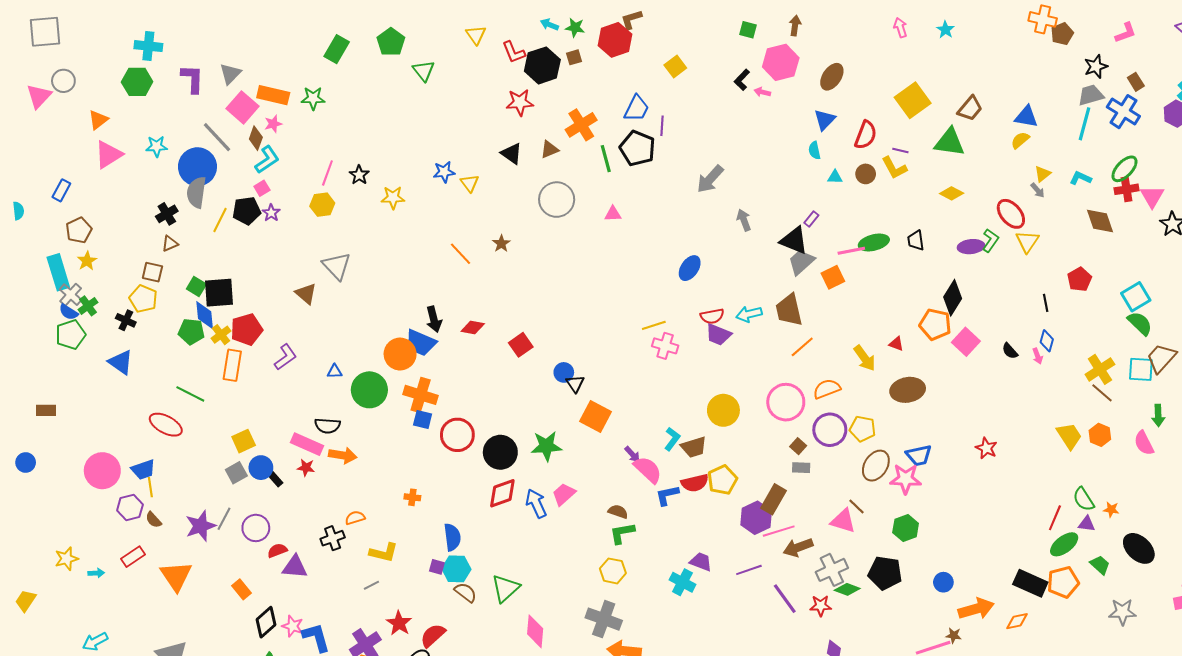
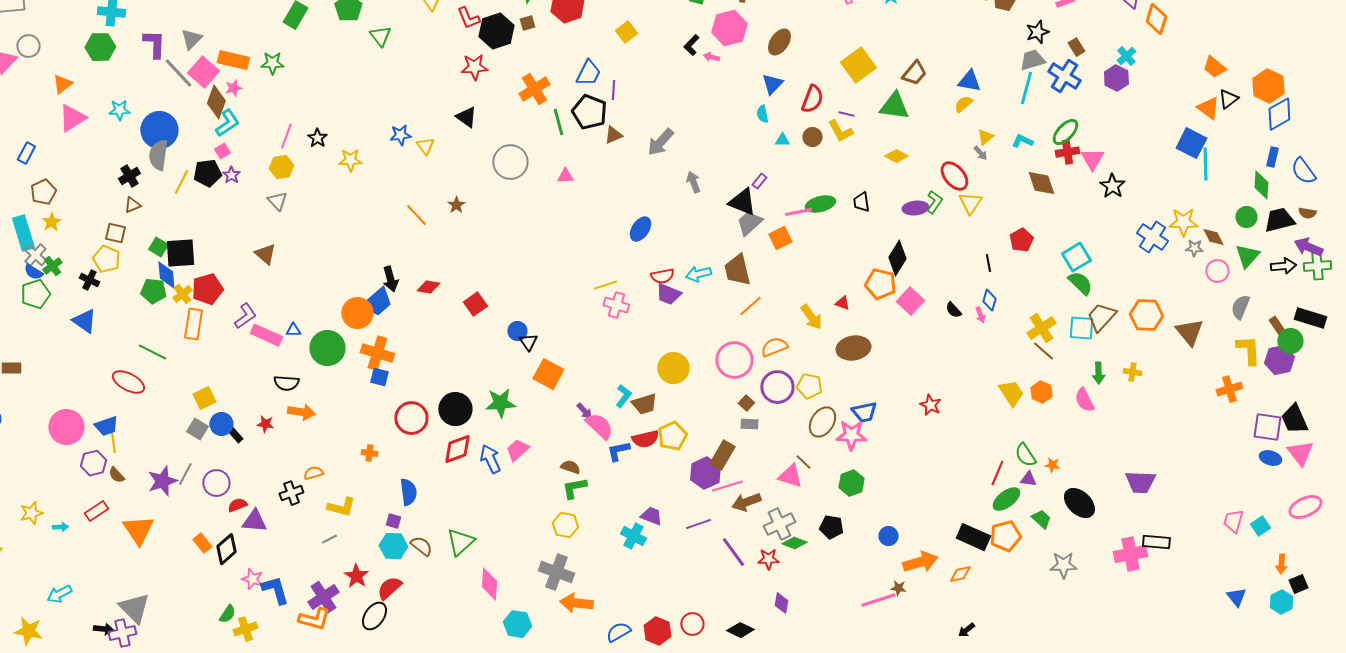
gray line: (217, 137) -> (178, 73), moved
brown diamond: (256, 138) -> (216, 102), size x1.4
brown triangle: (549, 149) -> (613, 135), moved
gray triangle: (337, 266) -> (277, 201), moved, size x0.7
blue trapezoid: (421, 343) -> (377, 302), turned -64
red circle: (457, 435) -> (411, 418), moved
pink rectangle: (307, 444) -> (266, 335), moved
gray square: (236, 473) -> (197, 429), turned -30
cyan hexagon: (456, 569) -> (393, 546), moved
black pentagon: (885, 573) -> (831, 527), size x0.7
black diamond: (266, 622) -> (226, 549), moved

